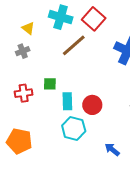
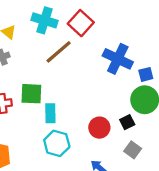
green square: (50, 84) -> (31, 94), size x1.5
red circle: (92, 105) -> (99, 128), moved

